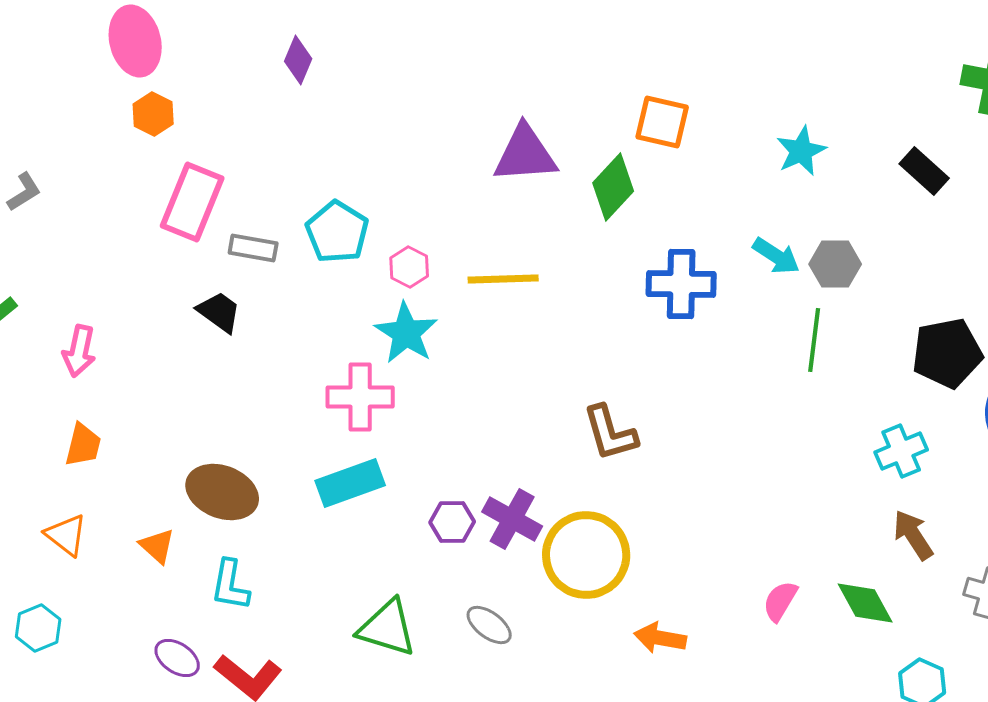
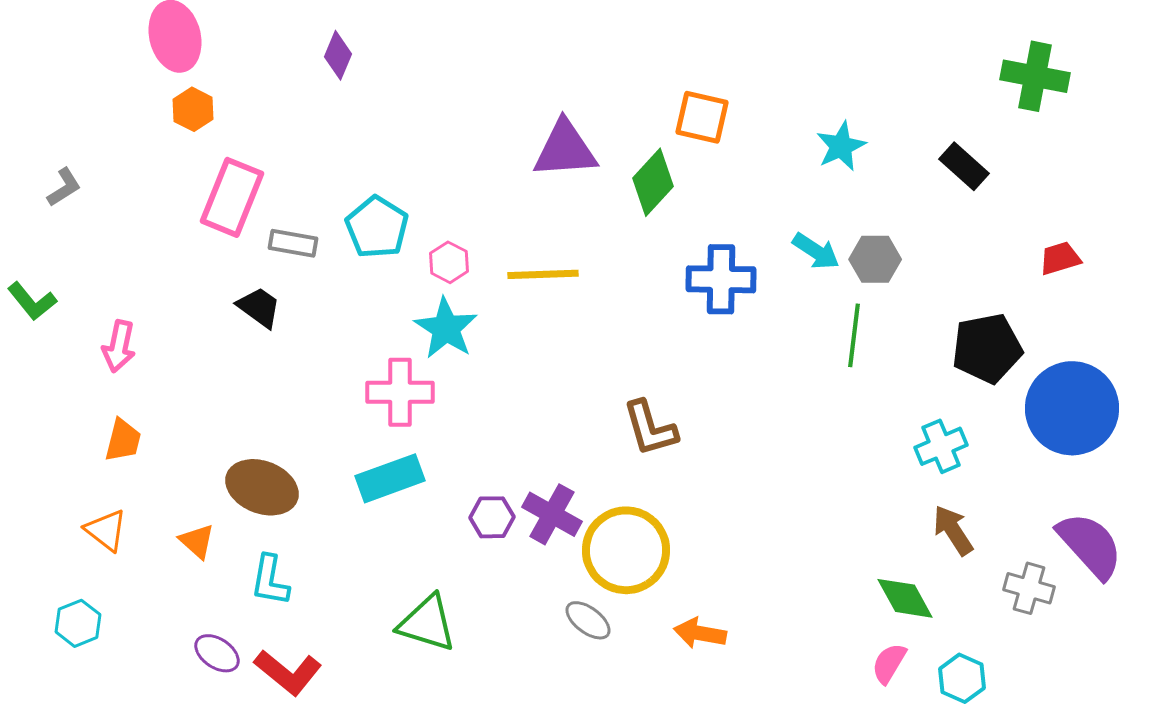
pink semicircle: (780, 601) -> (889, 663), moved
gray ellipse: (489, 625) -> (588, 620), moved

